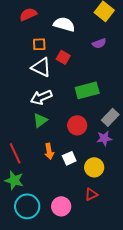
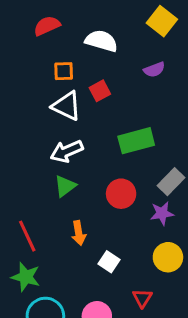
red square: (63, 57) -> (100, 91), turned 32
white square: (69, 158) -> (109, 262), moved, turned -32
yellow circle: (94, 167) -> (168, 257), moved
red triangle: (91, 194) -> (142, 298), turned -32

